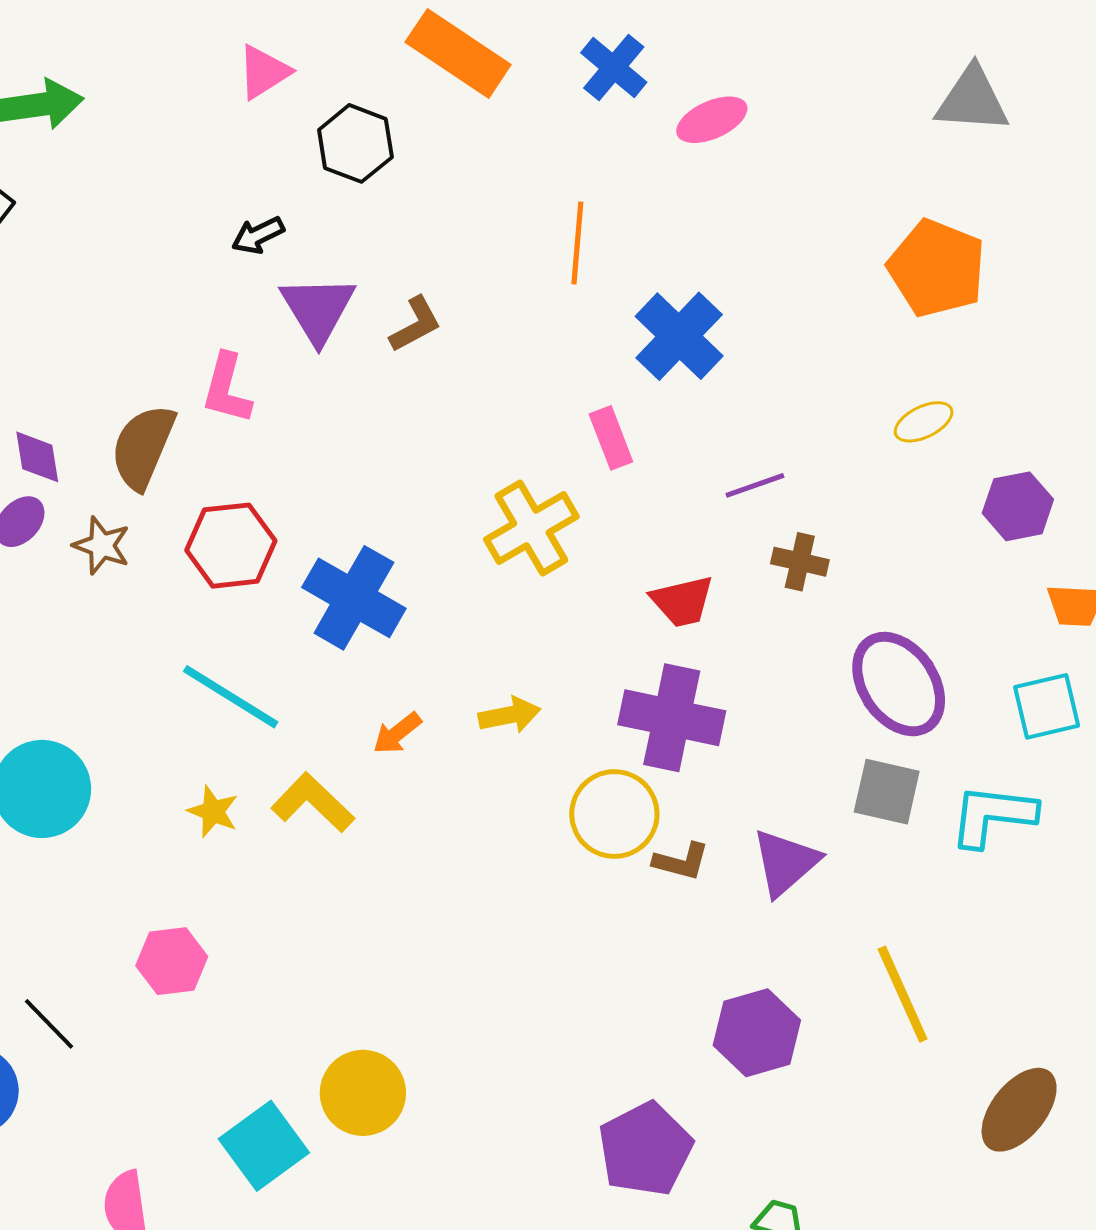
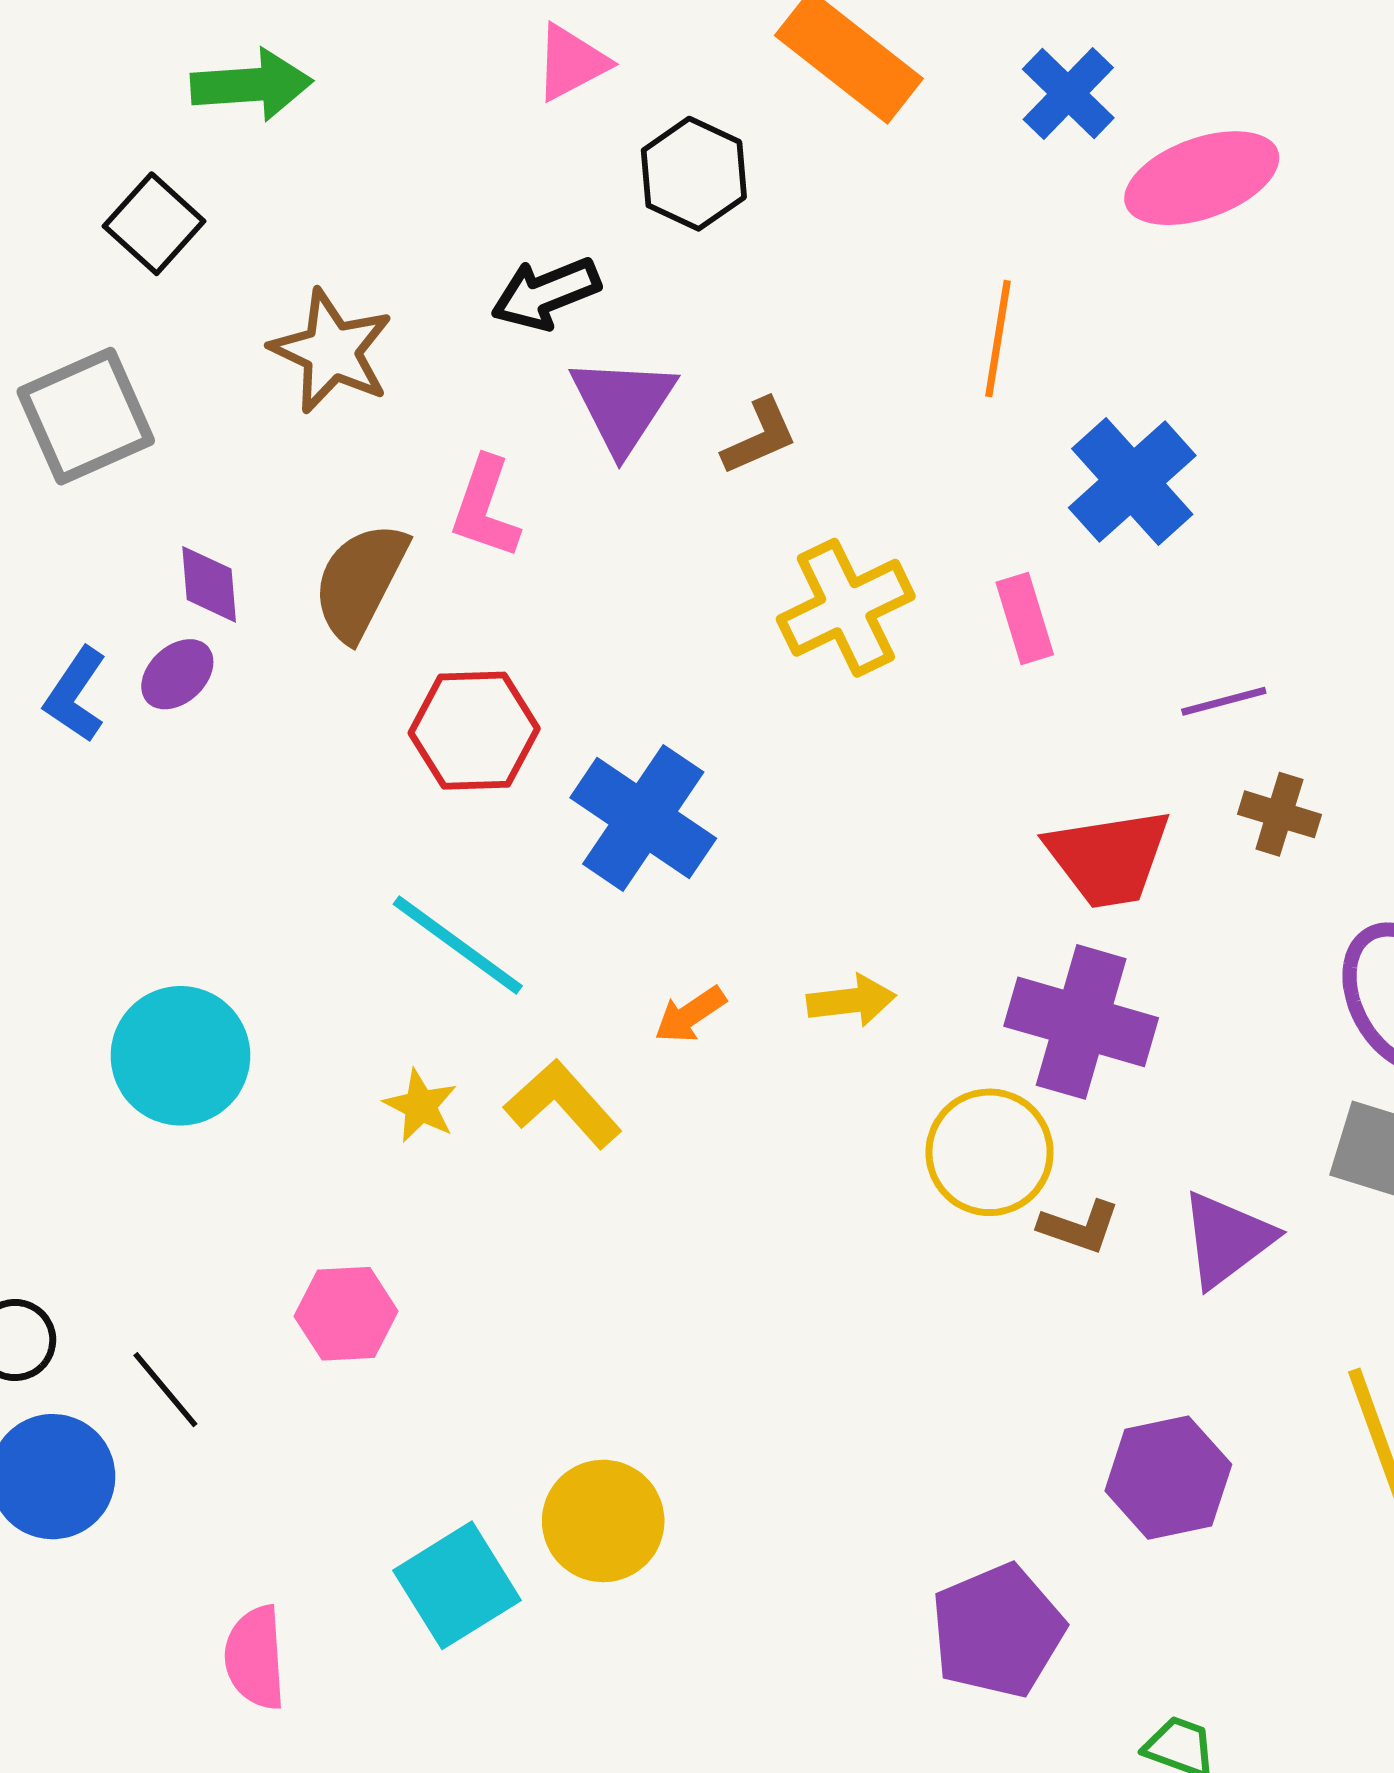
pink ellipse: (712, 120) -> (1202, 178), size x1.5
black arrow: (258, 235) -> (546, 294), size x1.4
yellow cross: (531, 528) -> (846, 608), moved
brown star: (102, 546) -> (332, 351), moved, size x1.5
red trapezoid: (682, 601) -> (1108, 858), size x1.4

